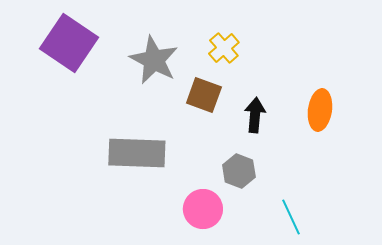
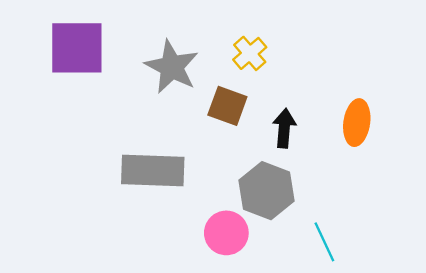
purple square: (69, 43) -> (77, 48), turned -34
gray hexagon: (239, 171) -> (266, 191), size x1.5

